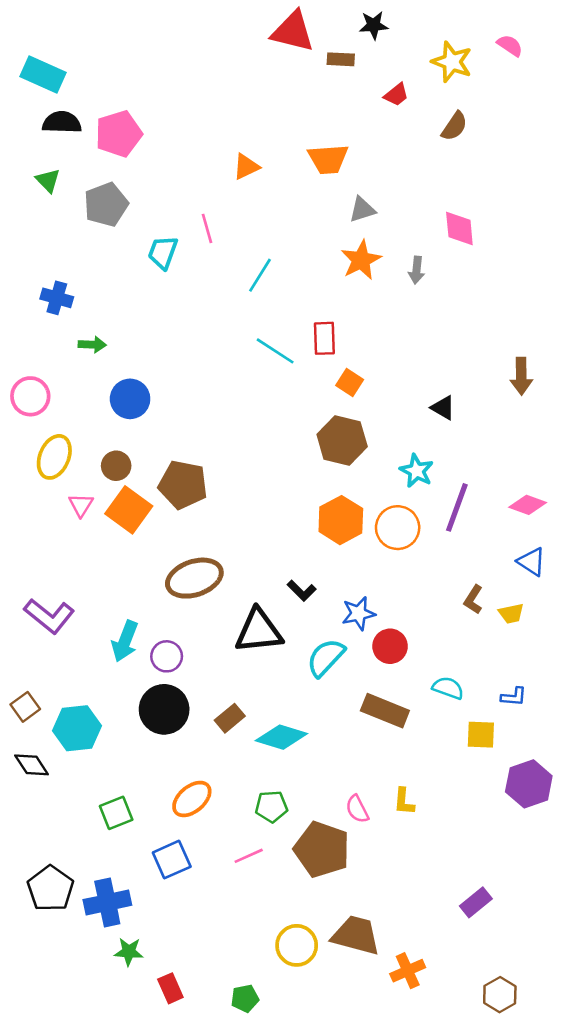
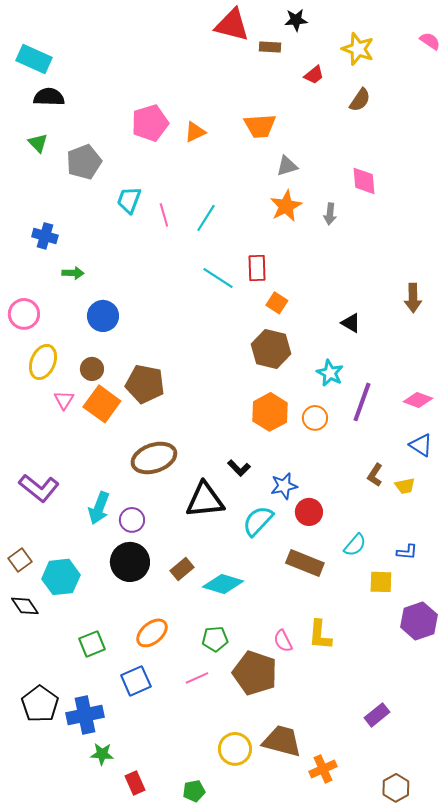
pink semicircle: (510, 45) -> (430, 41), moved
pink pentagon: (119, 134) -> (150, 123), moved
pink line: (207, 228) -> (164, 215), moved
orange circle: (398, 528) -> (315, 418), size x0.7
cyan semicircle: (448, 688) -> (355, 545), turned 110
yellow L-shape: (404, 801) -> (320, 635), size x1.4

